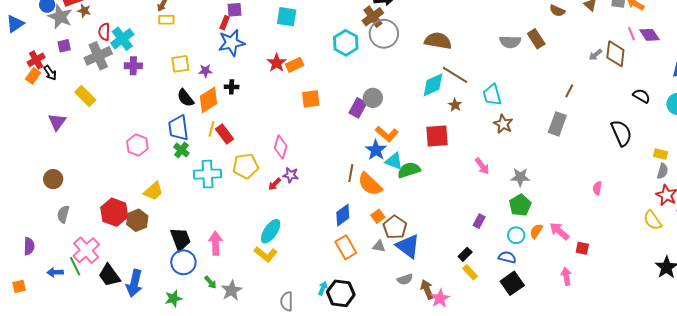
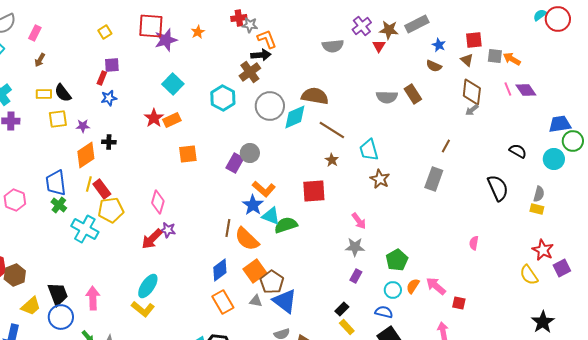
cyan square: (287, 17) -> (173, 84), moved, turned 35
yellow rectangle: (166, 20) -> (44, 94), moved
gray circle: (384, 34) -> (270, 106), moved
blue star: (232, 43) -> (109, 98), size x0.6
brown diamond: (615, 54) -> (472, 92), moved
cyan diamond: (433, 85) -> (295, 117), moved
black semicircle: (185, 98) -> (63, 93), moved
yellow pentagon: (246, 166) -> (111, 210), moved
gray semicircle: (663, 171) -> (539, 194), moved
cyan cross: (207, 174) -> (85, 229), turned 32
gray star: (520, 177) -> (355, 247), moved
red arrow: (275, 184) -> (152, 239), size x1.6
yellow trapezoid: (153, 191) -> (31, 306), moved
orange square: (378, 216) -> (255, 271), size x1.6

